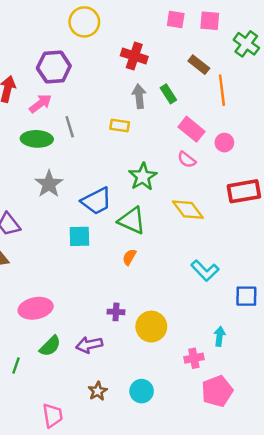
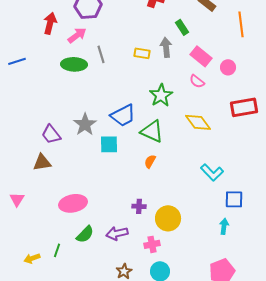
orange line: (222, 90) -> (241, 24), moved
gray arrow: (139, 96) -> (166, 47), moved
gray star: (49, 184) -> (85, 124), moved
blue square: (246, 296) -> (234, 199), moved
pink cross: (194, 358) -> (152, 244), moved

